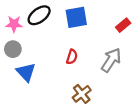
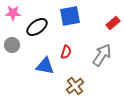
black ellipse: (39, 15) -> (37, 27), moved
pink star: (14, 24) -> (13, 13), moved
blue triangle: (26, 72) -> (45, 66), moved, turned -36

